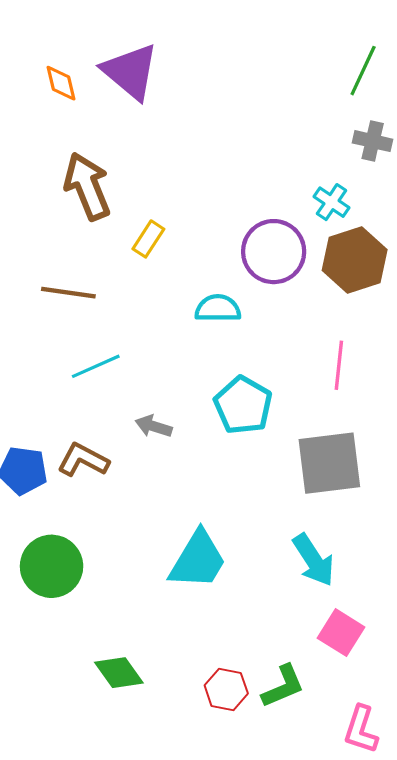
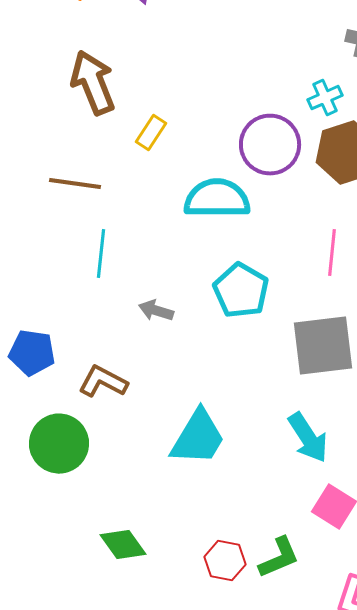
cyan cross: (332, 202) -> (325, 98), turned 32
cyan semicircle: (218, 308) -> (217, 199), size x1.5
cyan line: (96, 366) -> (101, 254), turned -60
brown L-shape: (83, 460) -> (103, 382), moved

